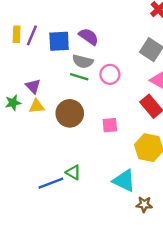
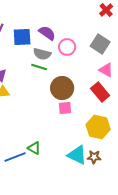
pink circle: (110, 74) -> (67, 47), moved
brown circle: (70, 113) -> (62, 88), moved
brown star: (144, 204) -> (94, 157), moved

